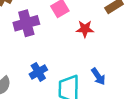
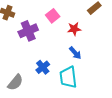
blue arrow: (98, 76) -> (75, 53), moved

